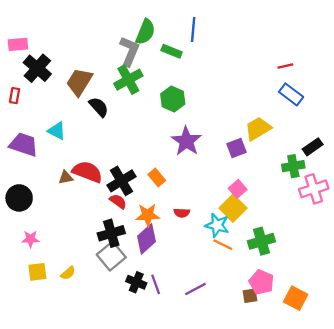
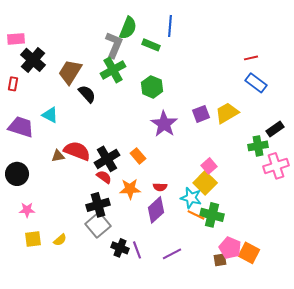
purple square: (236, 148) -> (201, 114), moved
purple diamond: (147, 239) -> (156, 210), moved
green cross: (261, 241) -> (212, 215), moved, turned 30
orange square: (296, 298) -> (249, 253), moved

